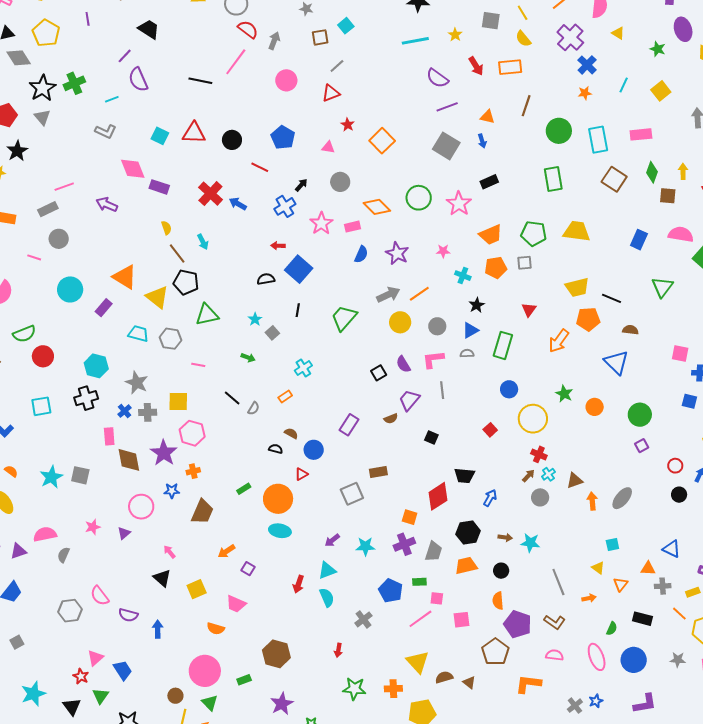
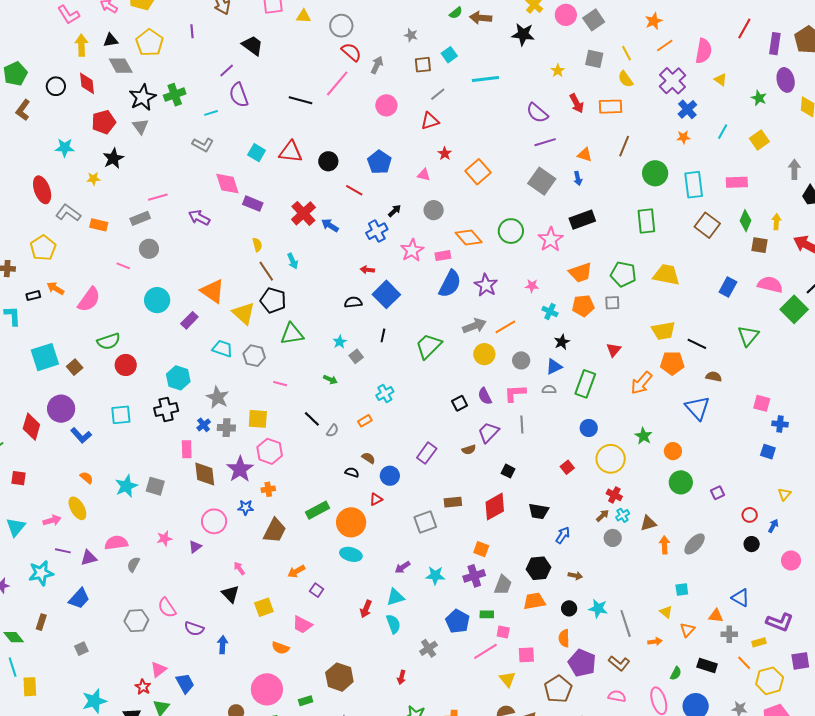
cyan line: (415, 41) -> (485, 79), moved
black rectangle: (489, 182) -> (582, 220), size x1.4
blue semicircle: (361, 254) -> (450, 284), size x1.6
green circle: (640, 415) -> (681, 482), moved
green rectangle: (244, 489) -> (318, 510), size x1.6
red diamond: (438, 496) -> (495, 507), moved
cyan star: (530, 543) -> (598, 608), moved
yellow triangle: (418, 662) -> (507, 679), moved, size x0.7

